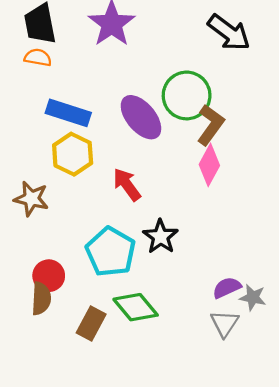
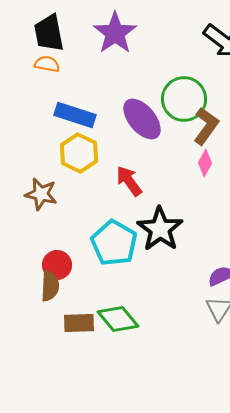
pink diamond: (209, 165) -> (205, 163), size x0.7
black star: (161, 237) -> (160, 229), size x1.4
green diamond: (136, 307) -> (118, 319), moved
brown rectangle: (91, 323) -> (79, 323), moved, turned 60

